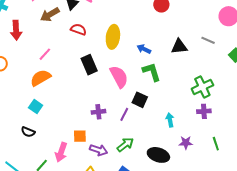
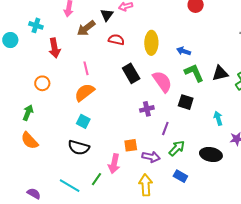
black triangle: (179, 46) -> (220, 73), moved
pink line: (45, 54) -> (86, 68), turned -48
purple cross: (98, 112) -> (147, 109), moved
purple line: (124, 114) -> (165, 129), moved
black semicircle: (28, 132) -> (79, 147), size x1.5

